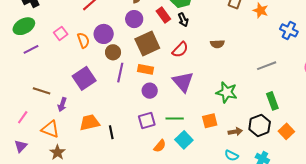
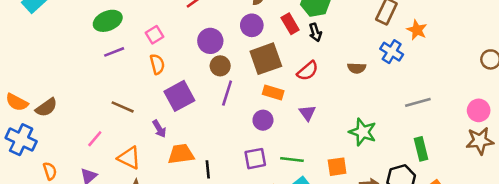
blue cross: (289, 30) -> (392, 52), moved
orange semicircle: (83, 40) -> (157, 64), moved
orange rectangle: (145, 69) -> (273, 93), moved
purple triangle: (183, 82) -> (307, 113), size x0.6
purple arrow: (62, 105) -> (159, 129), moved, turned -56

